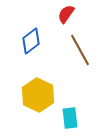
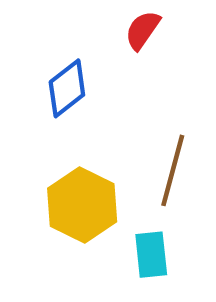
brown line: (80, 50) -> (173, 170), moved, turned 44

